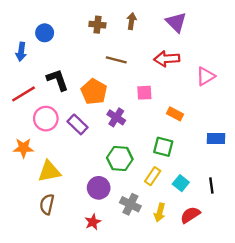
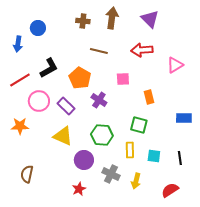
brown arrow: (132, 21) -> (112, 18), size x1.5
black L-shape: (58, 80) -> (49, 68), turned 80
orange rectangle: (175, 114) -> (149, 97), turned 48
yellow triangle: (49, 171) -> (63, 136), moved, turned 35
yellow rectangle: (153, 176) -> (130, 150), turned -35
cyan square: (181, 183) -> (154, 156), turned -32
brown semicircle: (47, 204) -> (27, 174), moved
red semicircle: (190, 215) -> (170, 190), moved

